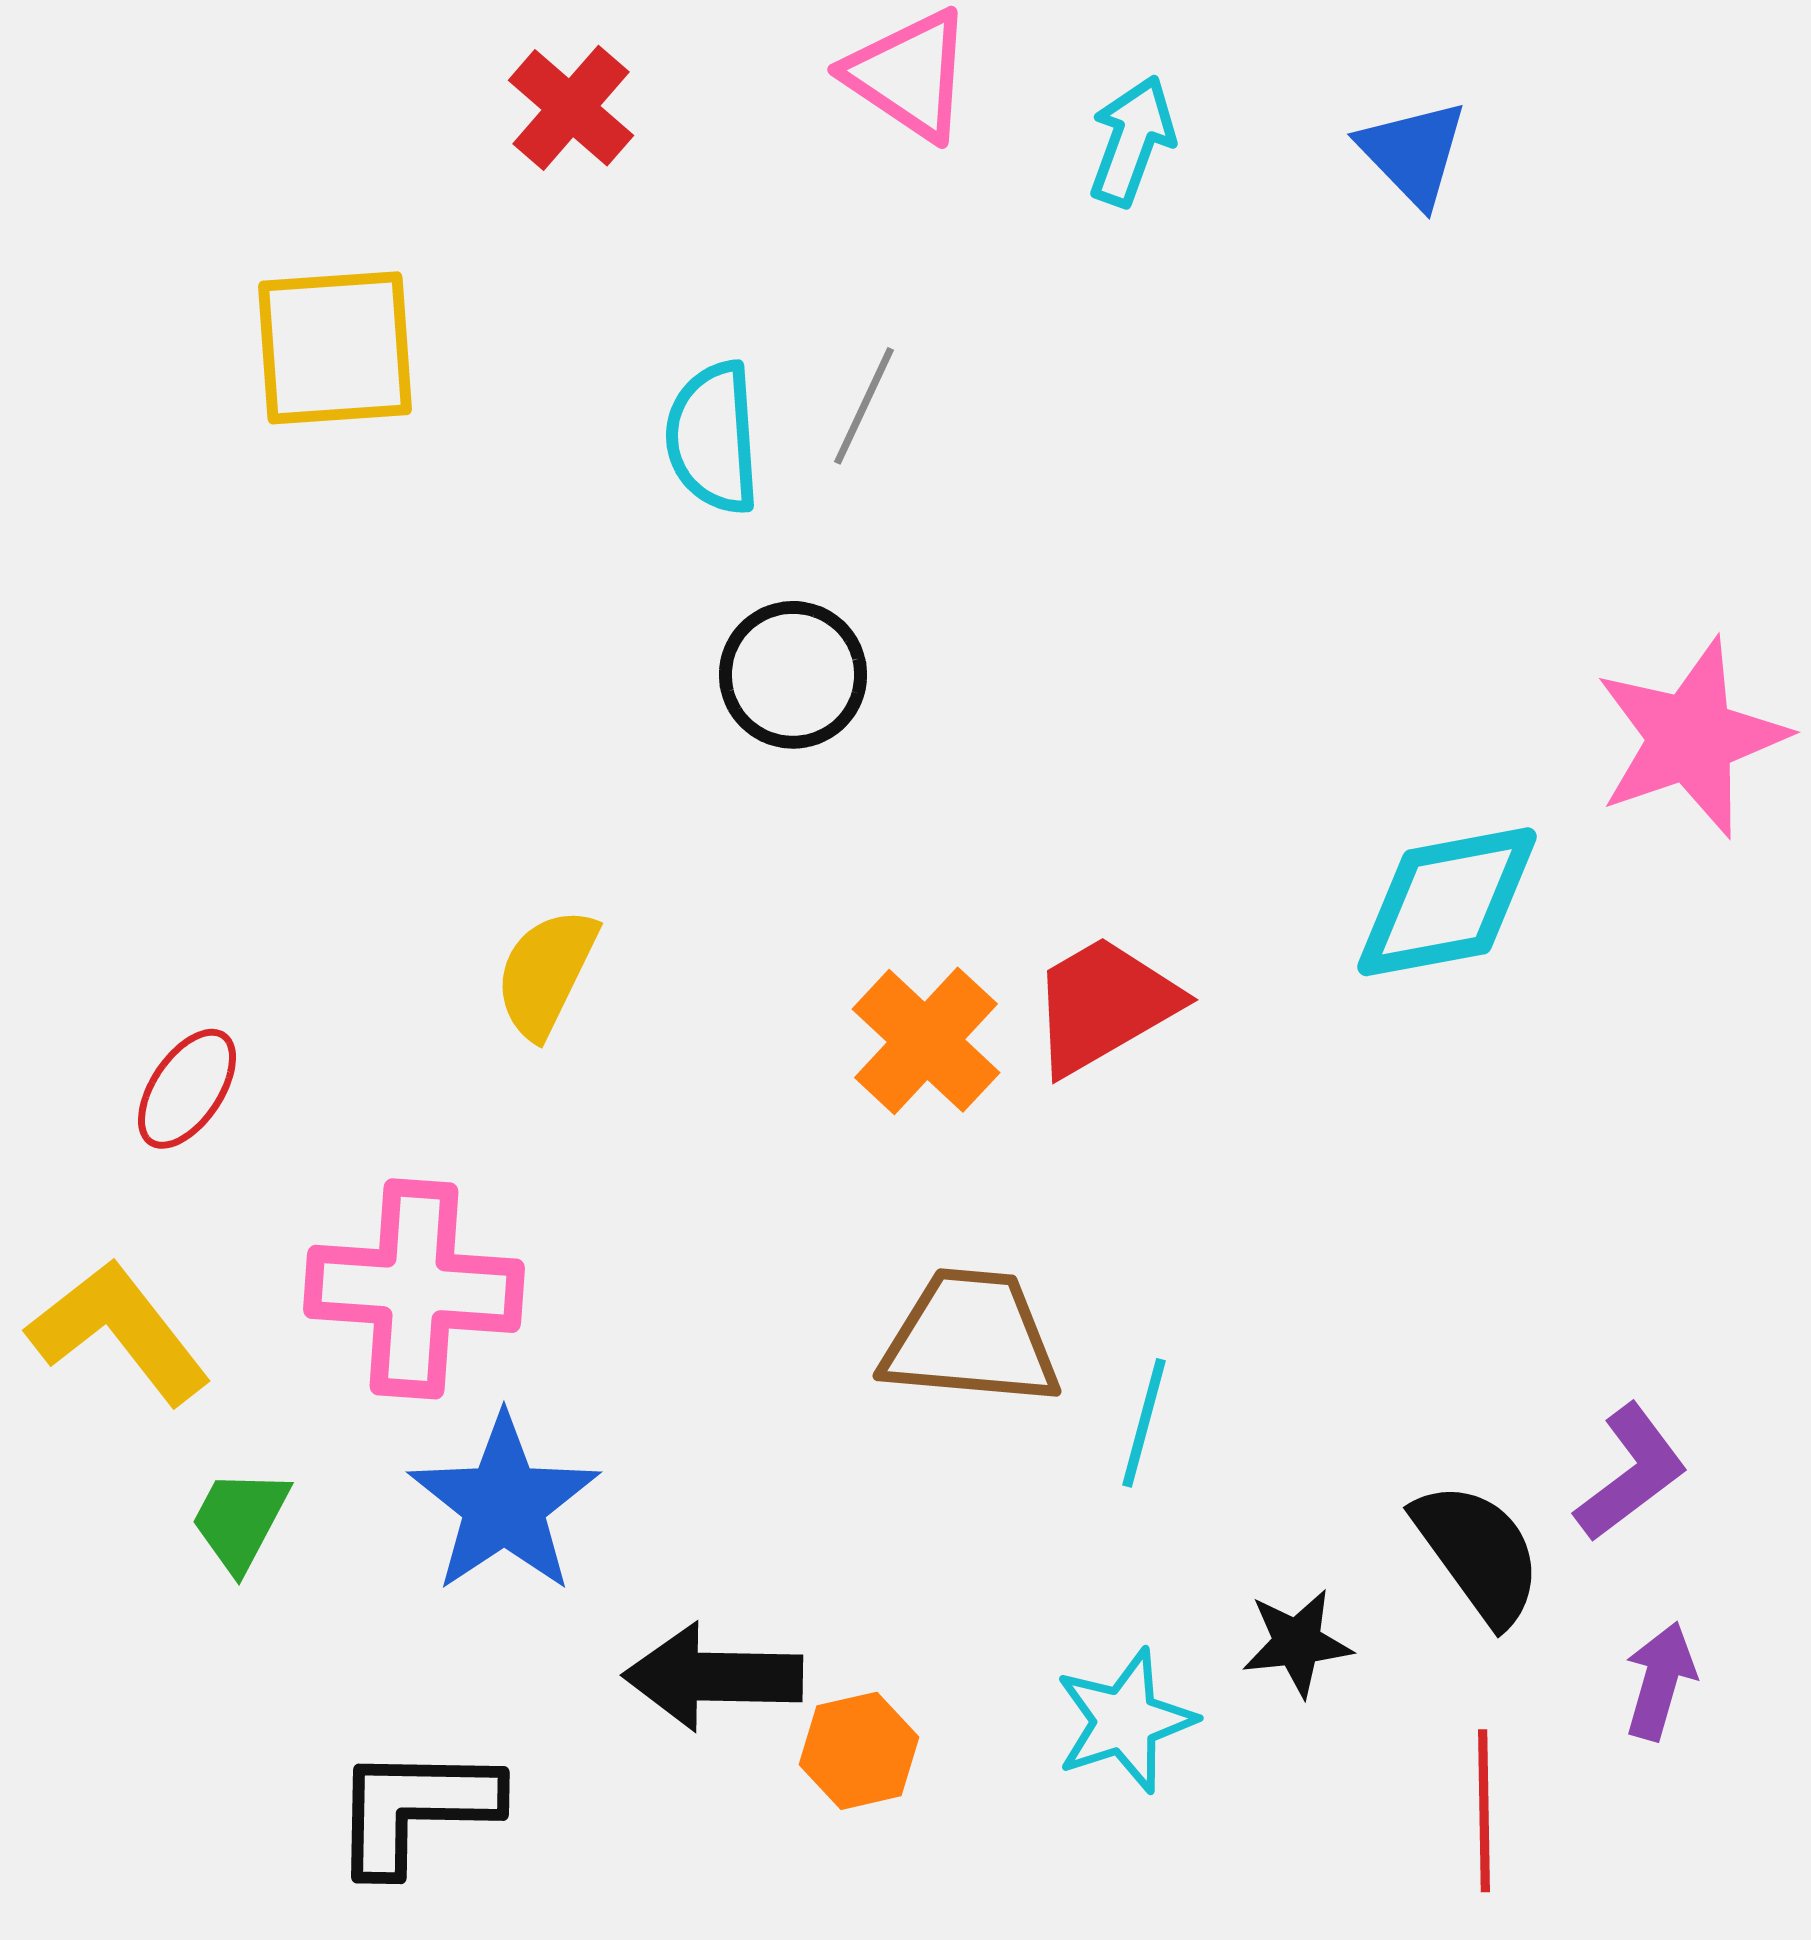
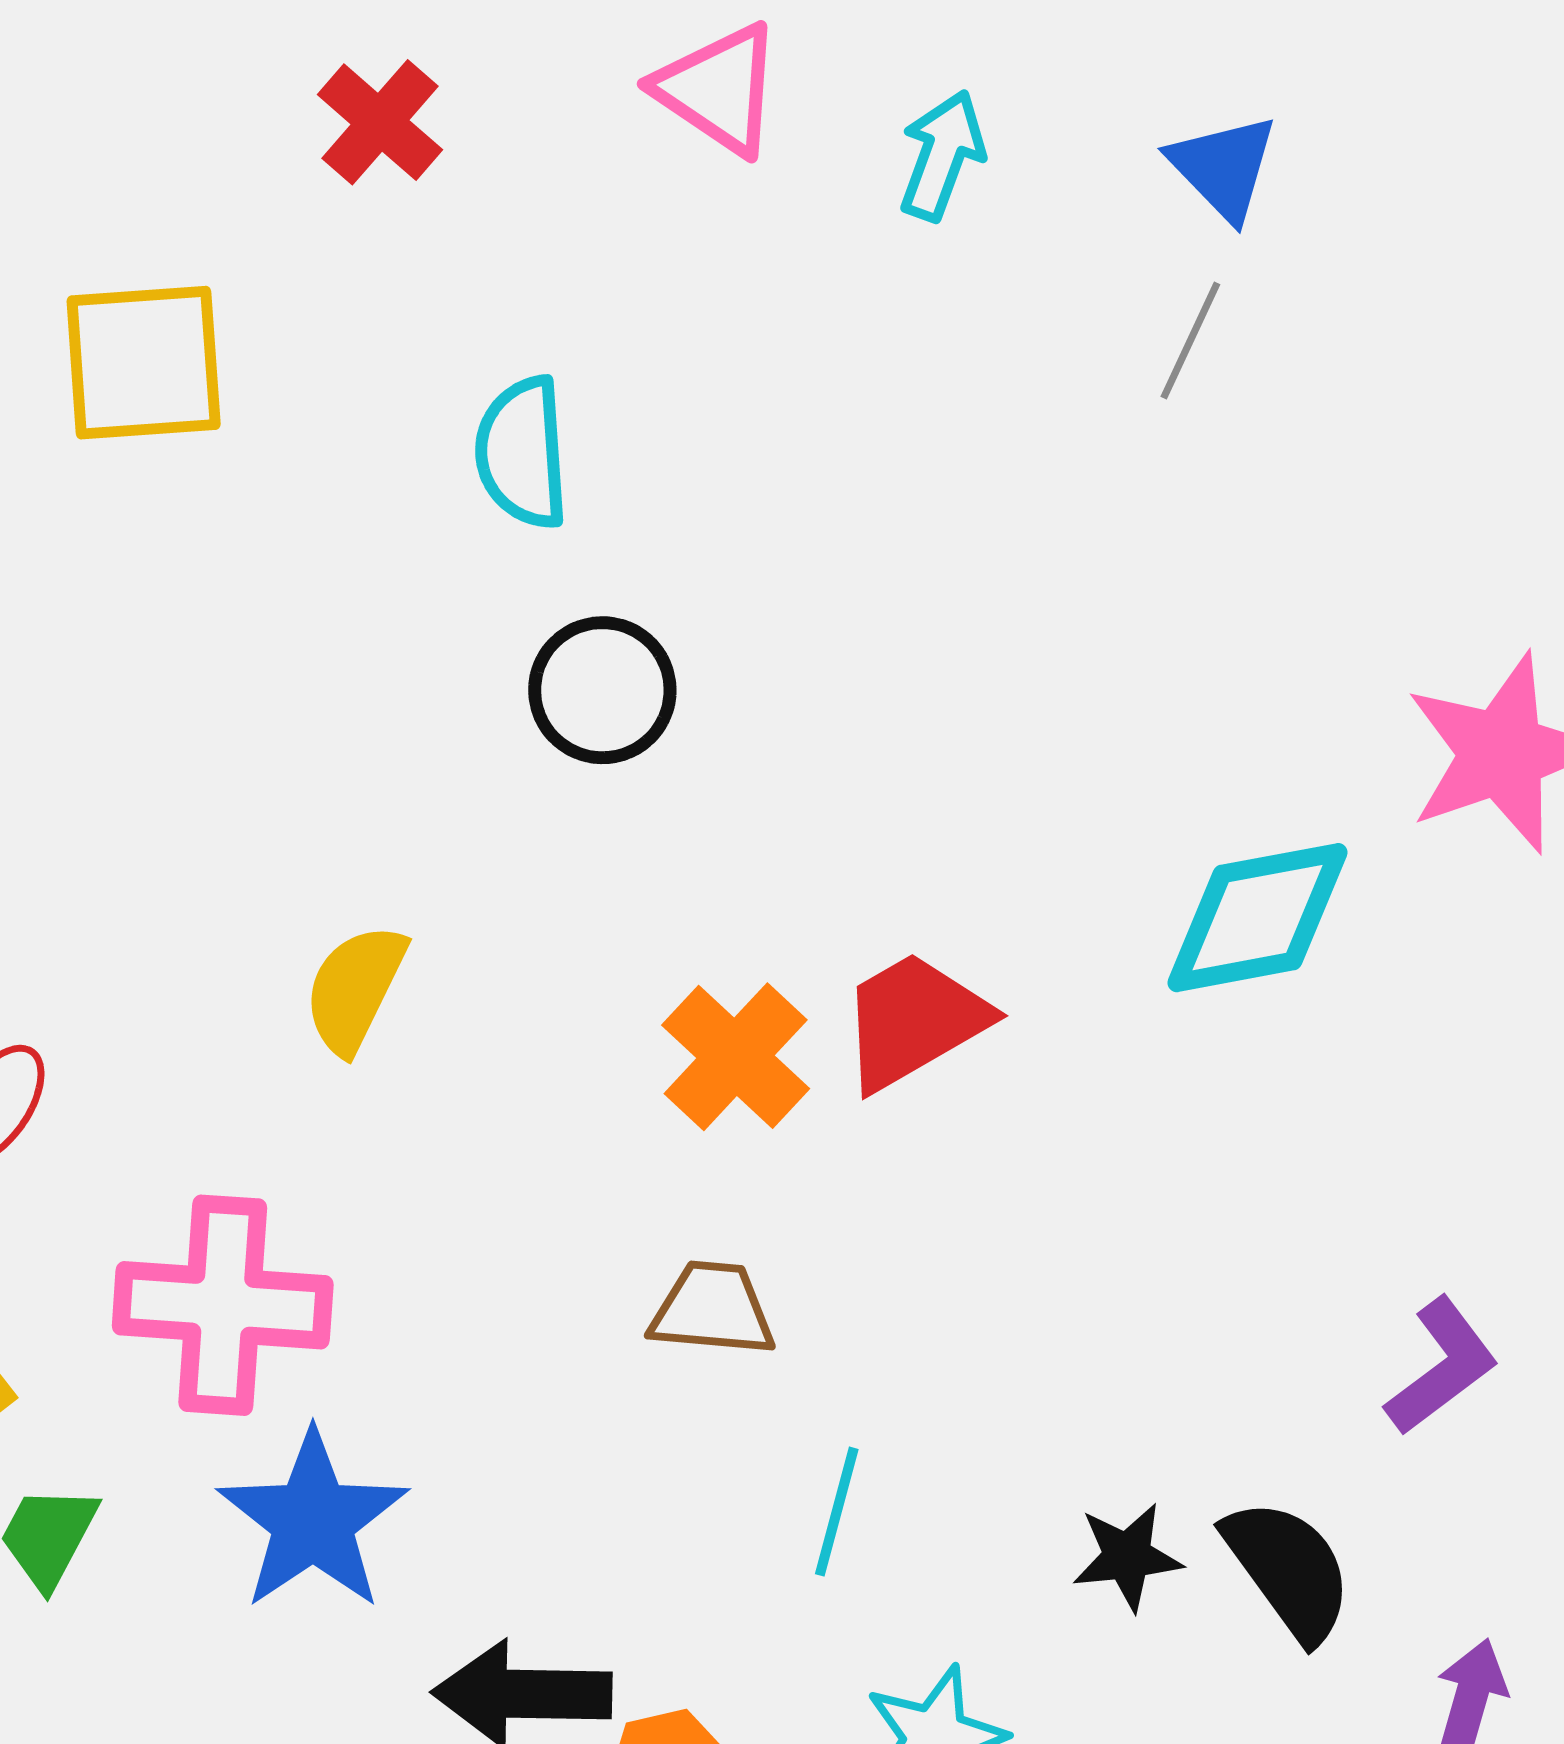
gray line: (864, 406) -> (1190, 341), moved
brown trapezoid: (971, 1338) -> (713, 1309), moved, size x0.7
cyan line: (1144, 1423) -> (837, 1512), moved
purple L-shape: (1631, 1473) -> (1442, 1366), moved
black star: (1297, 1643) -> (1127, 1557), moved

